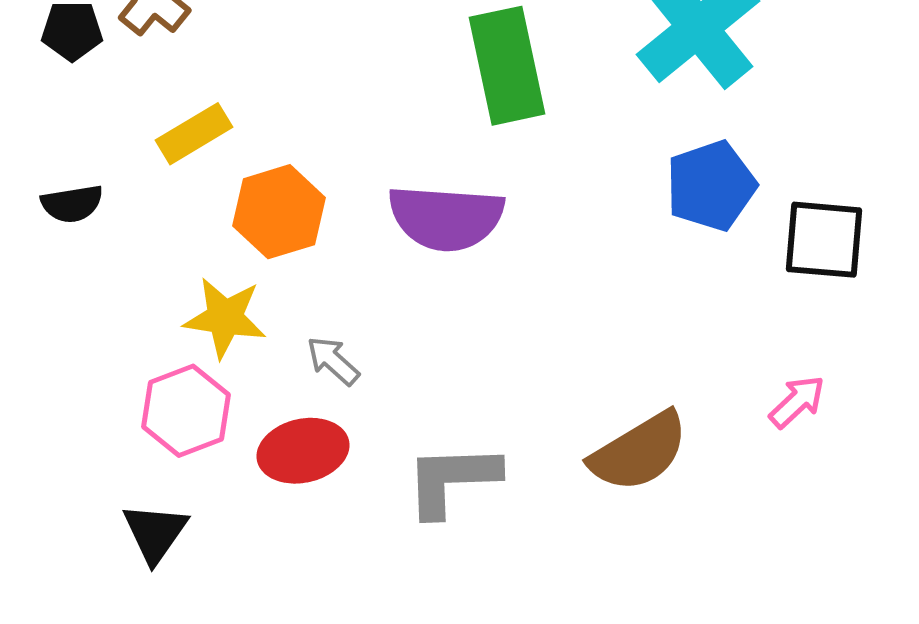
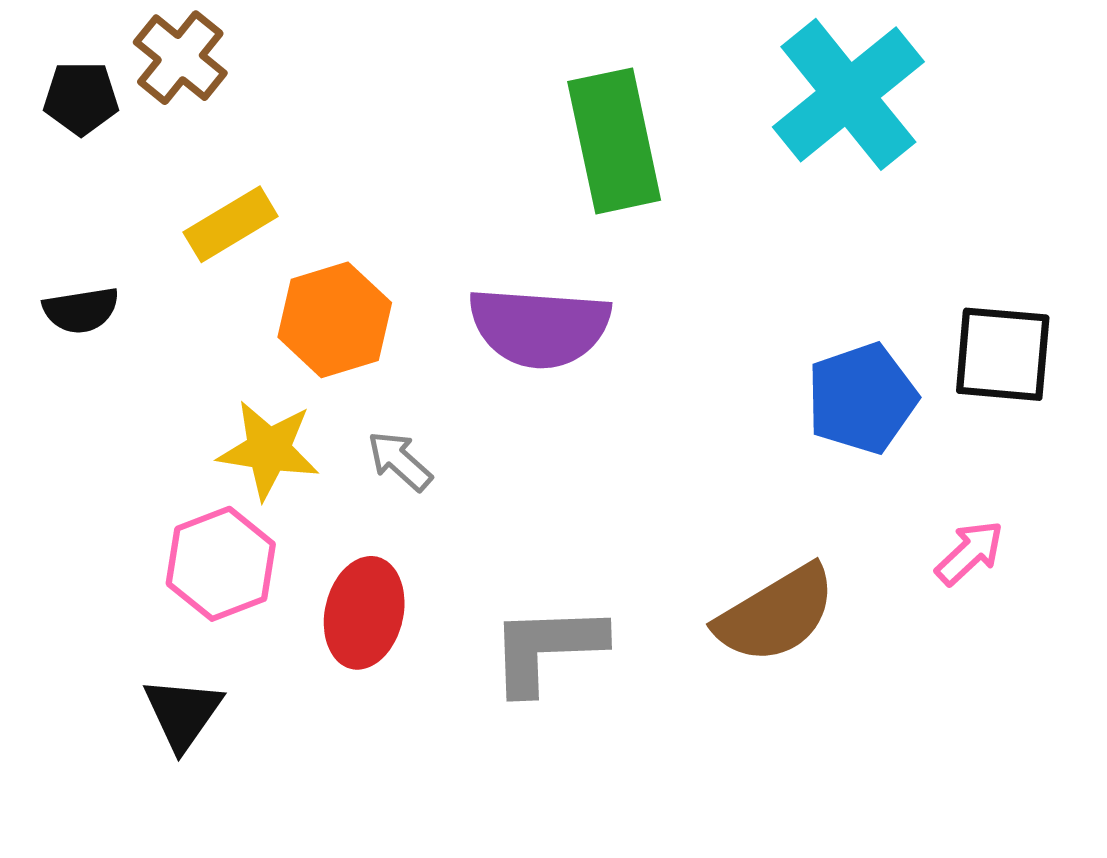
blue pentagon: (711, 186) -> (862, 398), moved
gray arrow: (333, 361) -> (400, 461), moved
red ellipse: (303, 451) -> (364, 613), turned -64

